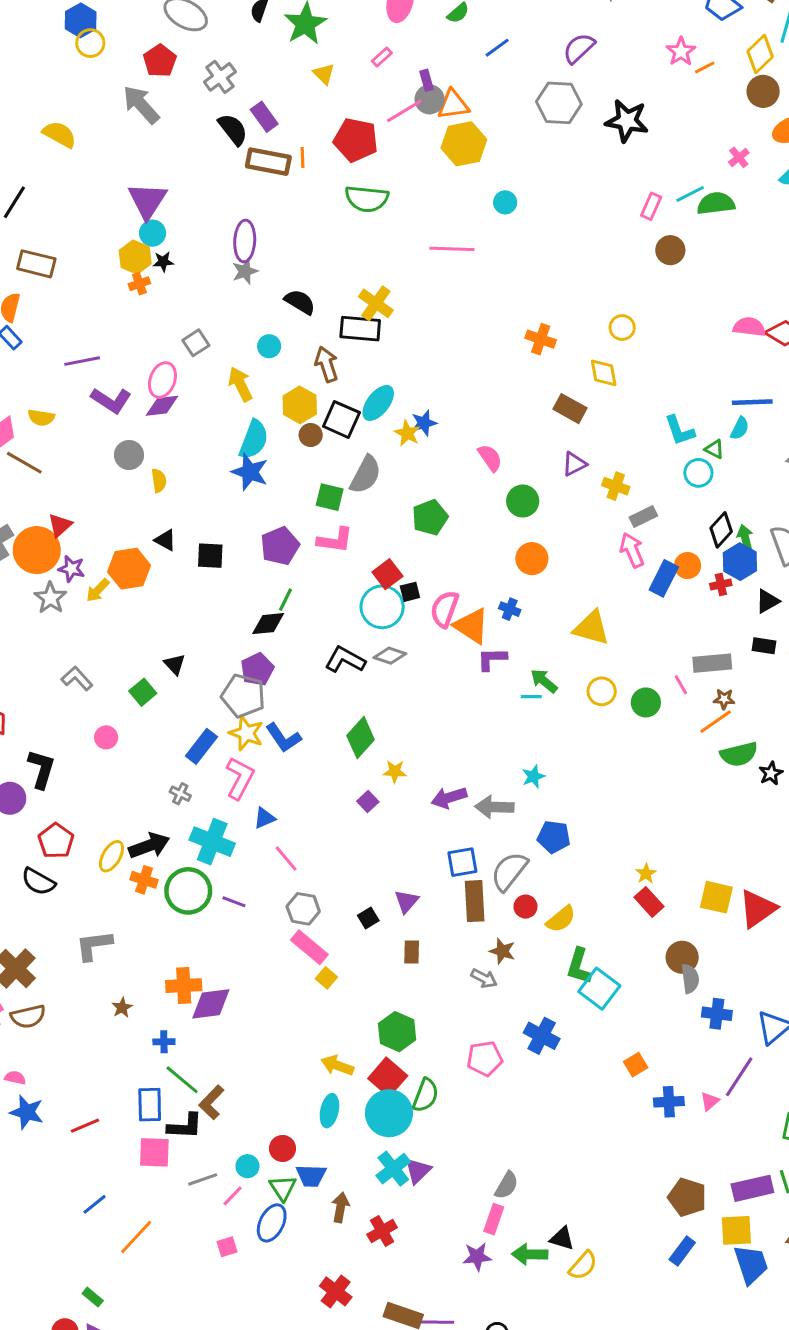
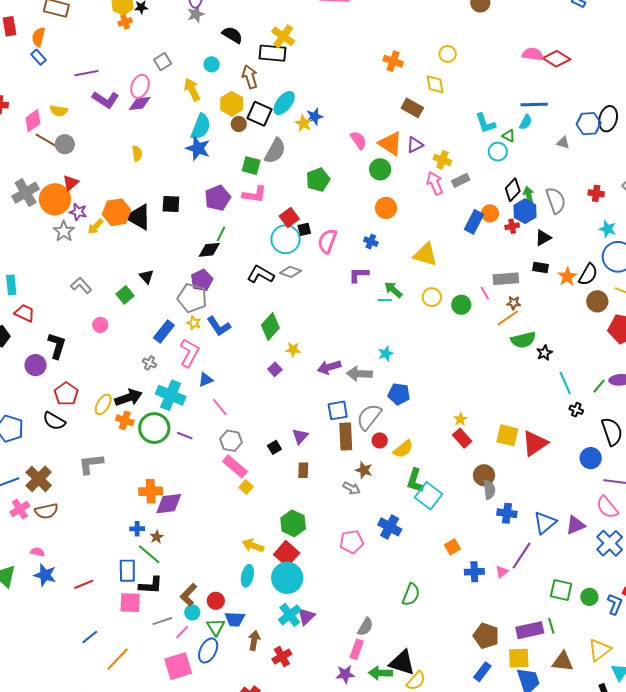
gray circle: (129, 455) -> (65, 144), moved
black triangle: (165, 540) -> (139, 217), moved, size x1.8
pink arrow: (632, 550) -> (435, 183), moved
orange triangle: (471, 626) -> (390, 144), moved
yellow star: (246, 733) -> (194, 323), size x0.6
brown star: (122, 1008) -> (157, 537), moved
green semicircle: (425, 1095) -> (411, 595), moved
brown L-shape: (211, 1102) -> (189, 595), moved
black triangle: (562, 1239) -> (402, 663), size x1.6
pink square: (227, 1247) -> (178, 666), size x2.0

